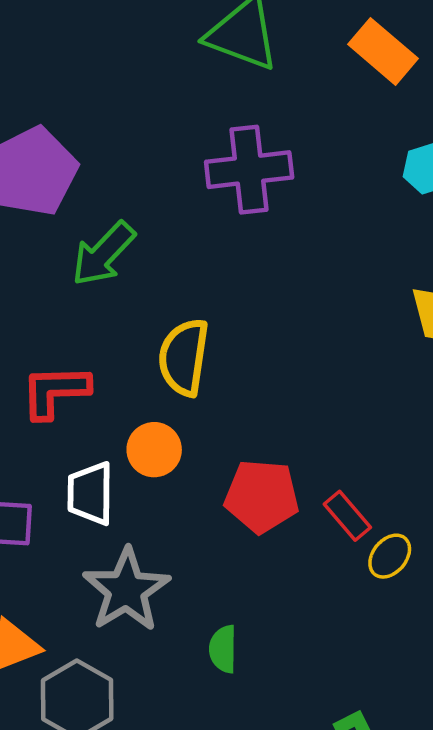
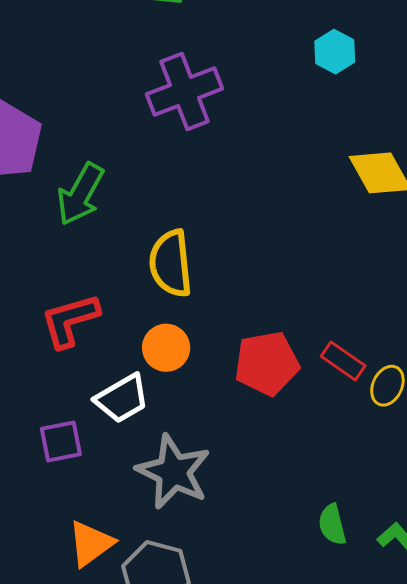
white trapezoid: (90, 493) -> (122, 399), turned -106
green semicircle: (223, 649) -> (332, 525), moved

